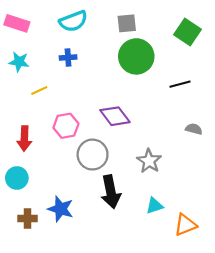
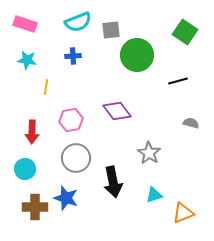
gray square: (127, 23) -> (111, 30), moved
yellow line: (39, 91) -> (46, 87), turned -56
gray circle: (93, 155) -> (76, 158), moved
brown cross: (28, 219) -> (35, 207), size x1.4

